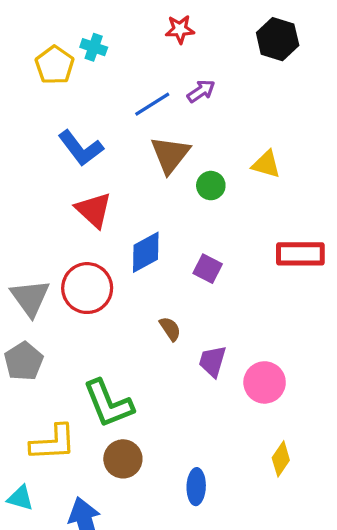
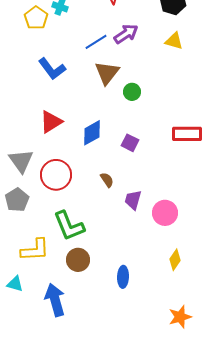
purple arrow: (201, 91) -> (126, 34), size x1.4
yellow triangle: (266, 164) -> (174, 41), moved
red triangle: (94, 210) -> (51, 122), moved, turned 45
red circle: (87, 288) -> (56, 175), moved

